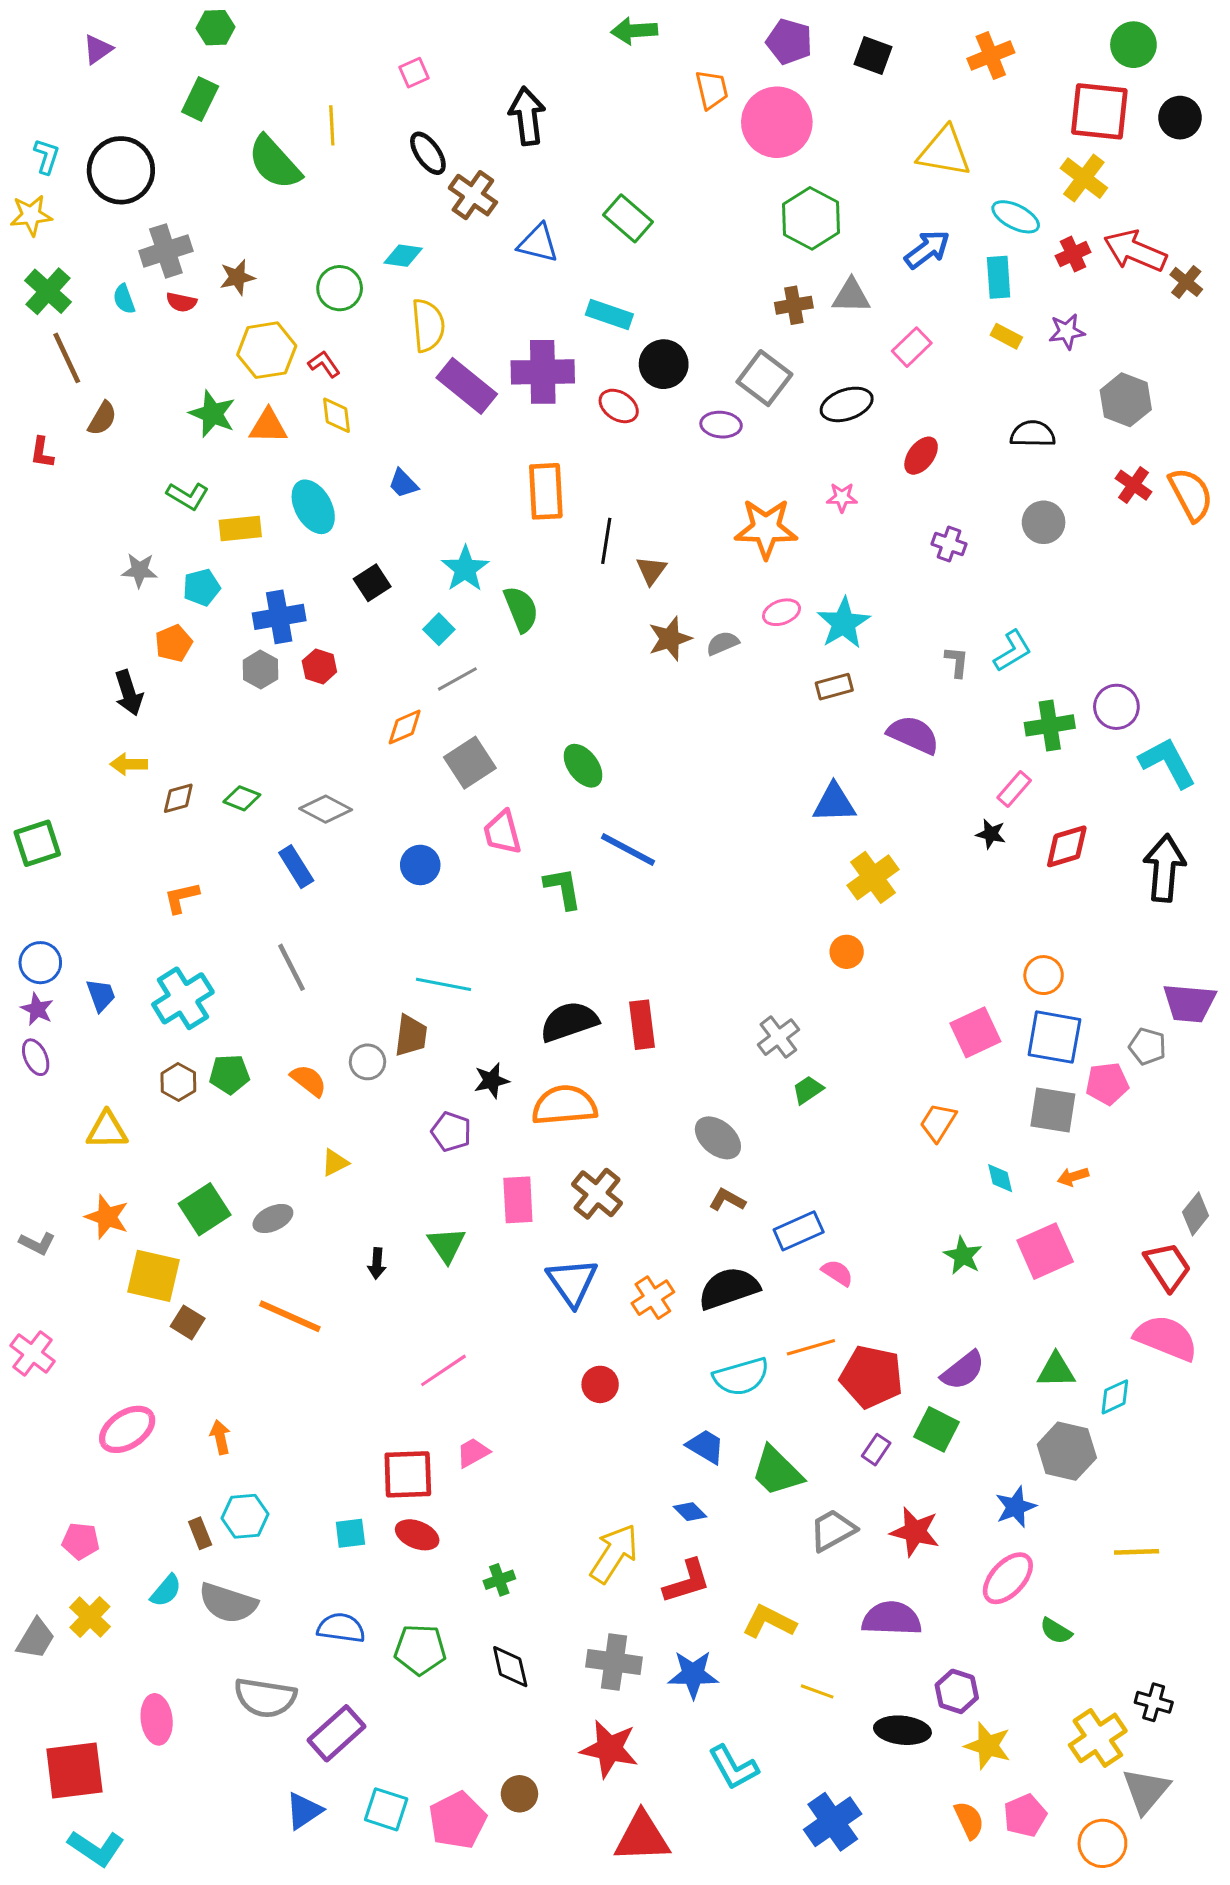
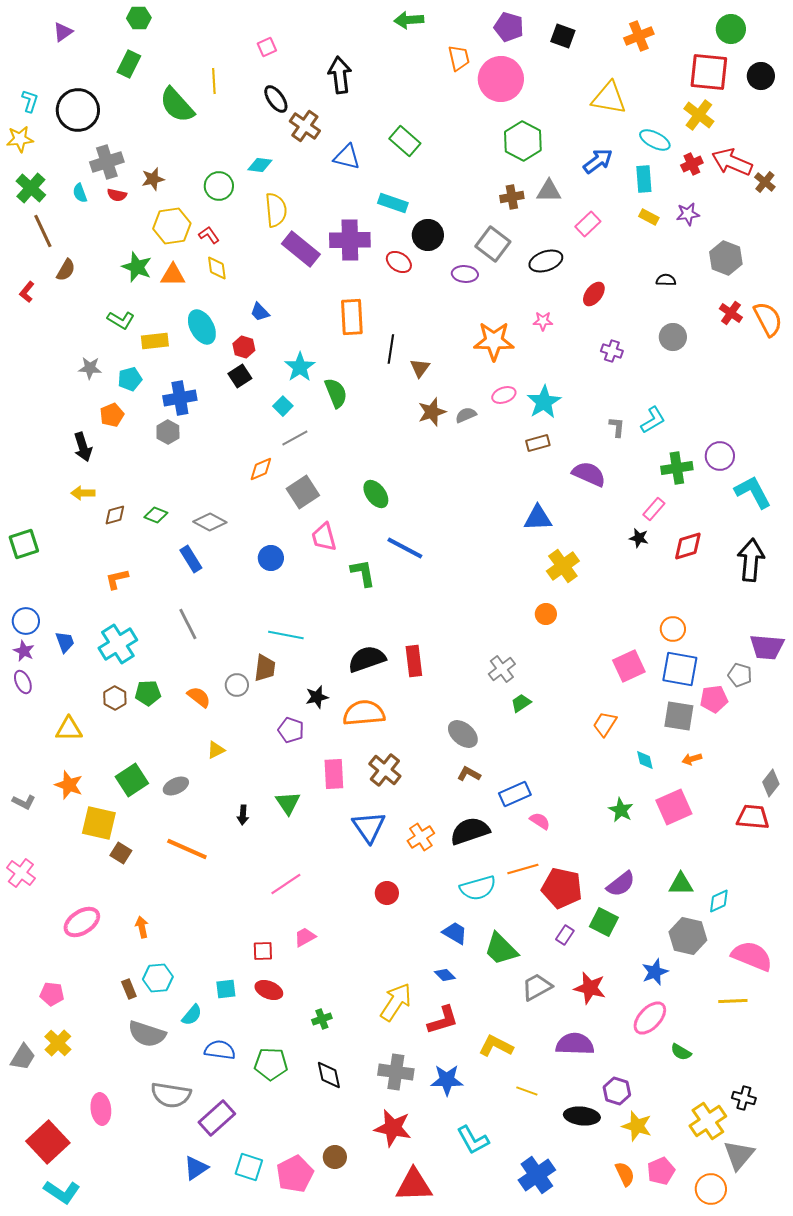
black semicircle: (1033, 434) -> (666, 280), size x0.7
red L-shape: (42, 453) -> (27, 292), turned 30
red hexagon: (319, 666) -> (244, 347), moved
red trapezoid: (1168, 1267) -> (753, 817), turned -52
pink semicircle: (1166, 1338) -> (752, 956), moved
red square: (408, 1474) -> (263, 951), size x0.6
cyan semicircle: (166, 1591) -> (192, 1015), moved
red square: (74, 1771) -> (48, 1142), turned -36

